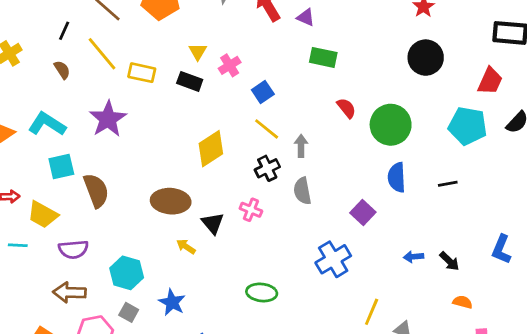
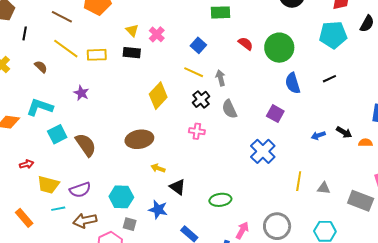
black line: (64, 31) -> (25, 33), moved
blue square: (263, 92) -> (198, 45), moved
purple star: (108, 119) -> (81, 93), size x0.6
yellow trapezoid: (43, 215) -> (48, 185), moved
black triangle: (213, 223) -> (177, 187), moved
cyan line: (18, 245) -> (58, 209), moved
green ellipse: (262, 292) -> (220, 200), moved
orange semicircle: (463, 302) -> (366, 143), moved

